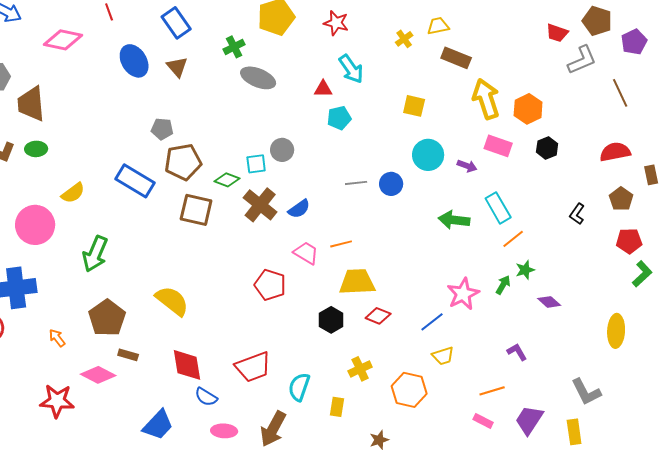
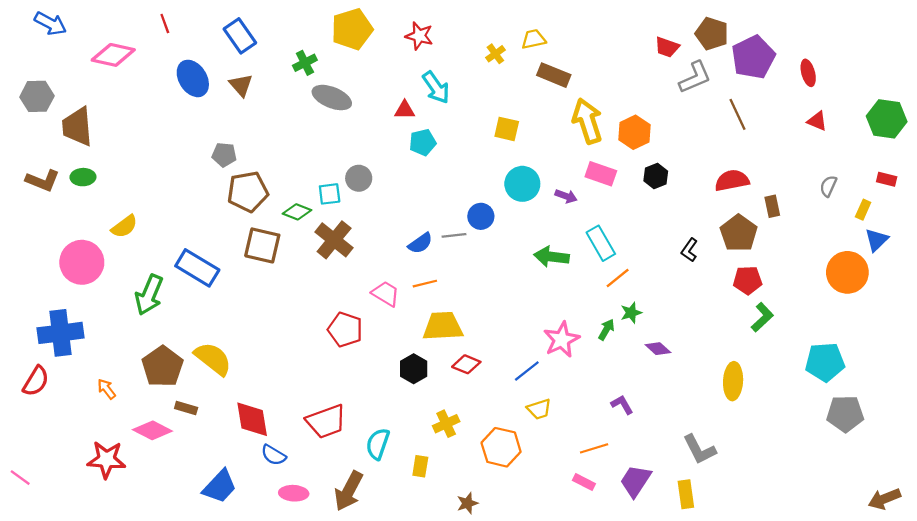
purple pentagon: (634, 42) -> (753, 57), size x1.5
blue rectangle: (135, 181) -> (197, 268), moved
gray line: (356, 183) -> (454, 235), moved
brown pentagon: (621, 199) -> (739, 233), size x1.4
blue semicircle: (299, 209) -> (420, 243), moved
yellow semicircle: (172, 301) -> (213, 359), moved

